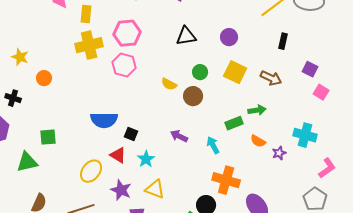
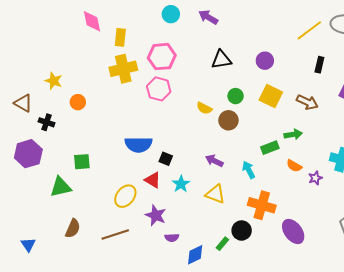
yellow triangle: (155, 189) -> (215, 194), moved

